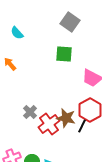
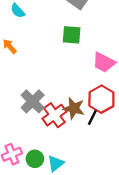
gray cross: (30, 112) -> (33, 101), size x1.5

